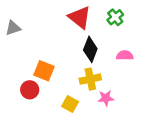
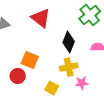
red triangle: (80, 17) -> (41, 18), moved
green cross: (115, 17) -> (90, 15), size x1.5

